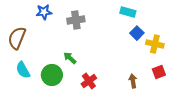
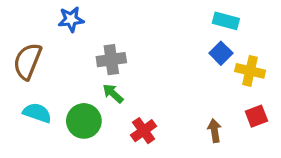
cyan rectangle: (128, 12) -> (226, 21), moved
gray cross: (76, 20) -> (111, 60), moved
cyan semicircle: (23, 70) -> (37, 113), turned 138

